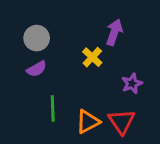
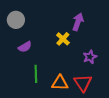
gray circle: (37, 38) -> (16, 20), moved
orange triangle: (88, 122) -> (60, 83), turned 30

